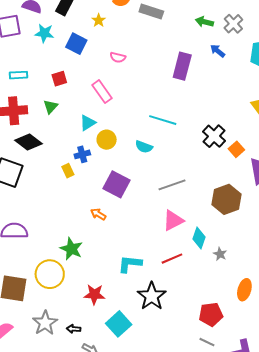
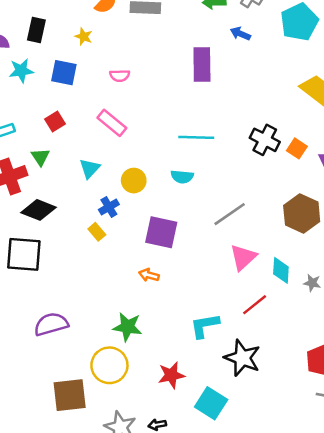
green triangle: (50, 107) -> (40, 157), moved
cyan triangle: (88, 123) -> (90, 168), moved

